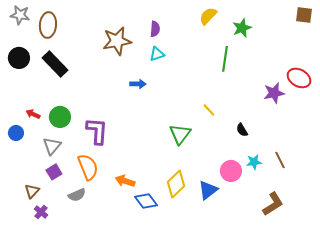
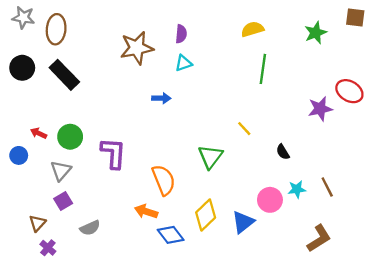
yellow semicircle: (208, 16) -> (252, 29), moved, turned 30
green star: (242, 28) -> (316, 33), moved
orange semicircle: (88, 167) -> (164, 180), moved

